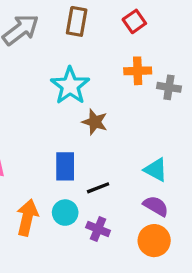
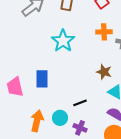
brown star: (95, 122) -> (104, 72), moved
blue rectangle: (65, 166) -> (42, 79), moved

